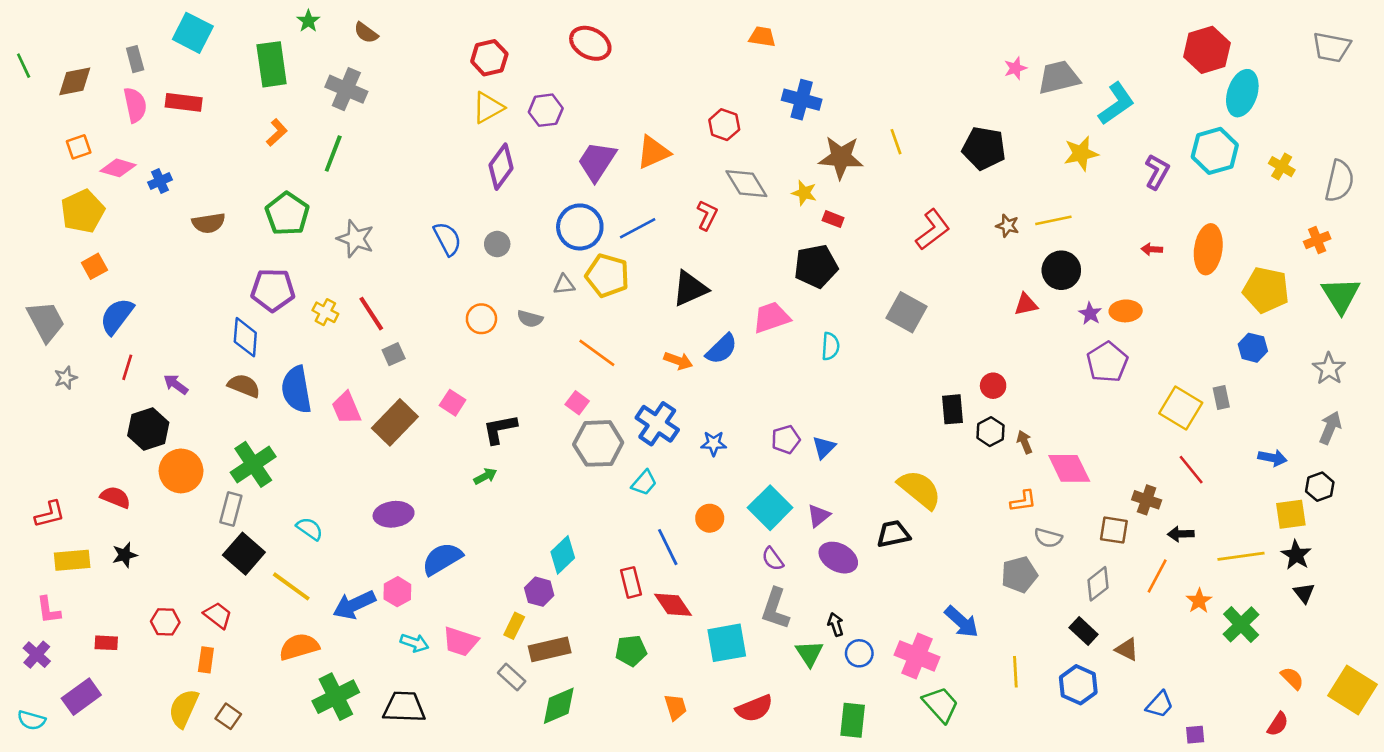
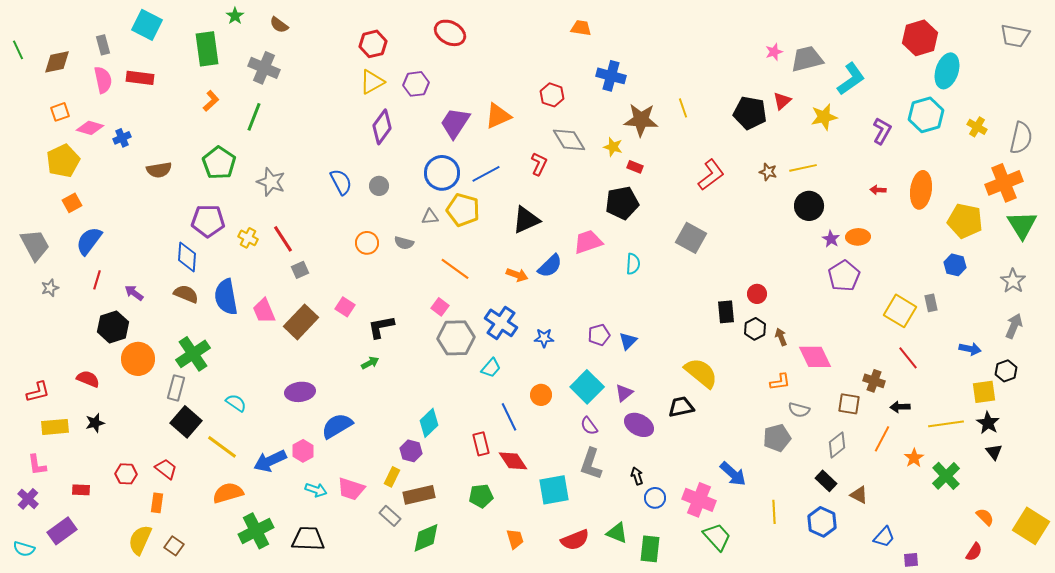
orange cross: (1317, 240) -> (1004, 183), size x1.8
red triangle: (1026, 304) -> (782, 101), moved, turned -30
green triangle: (809, 653) -> (617, 533), moved, turned -35

